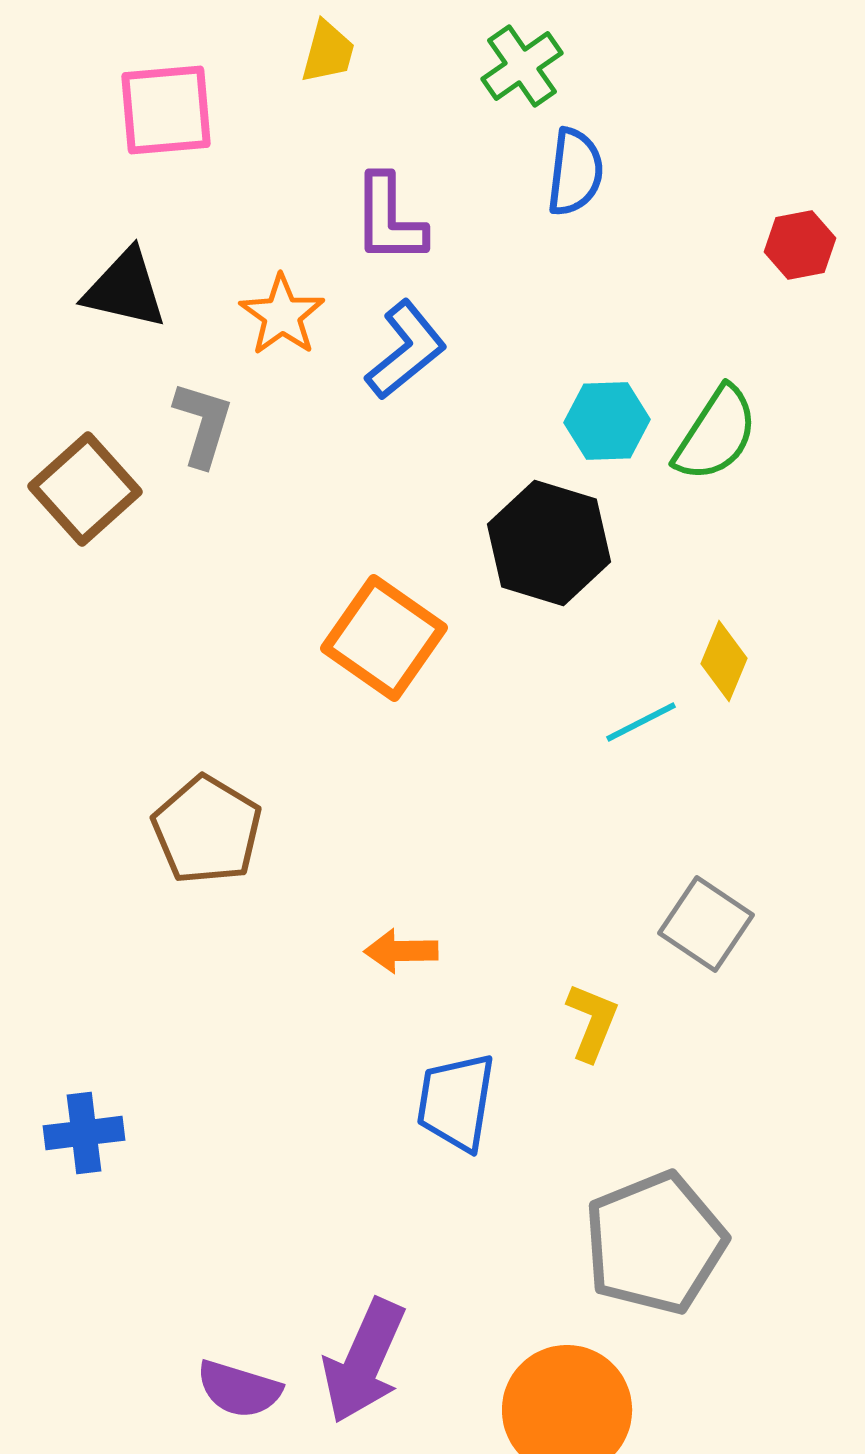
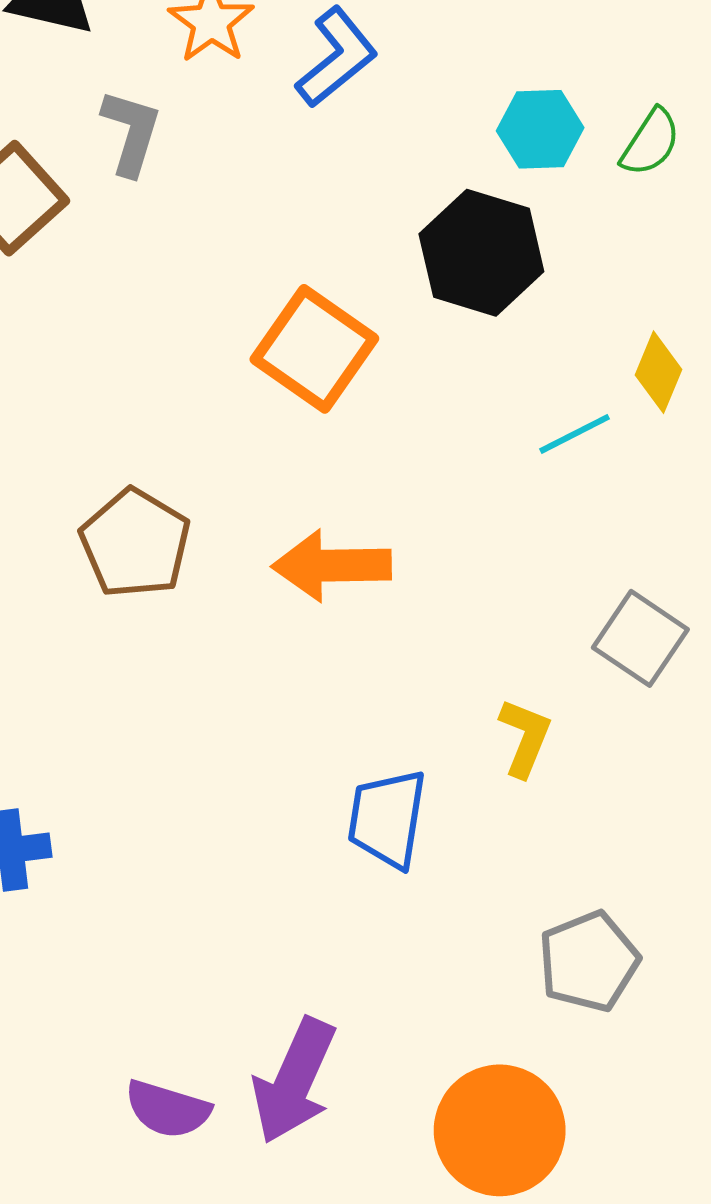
green semicircle: (716, 434) -> (650, 142), size x0.7
orange arrow: (401, 951) -> (332, 566), moved, size x1.6
gray pentagon: (655, 1243) -> (589, 961), size x0.7

